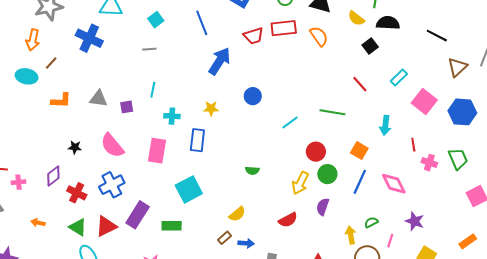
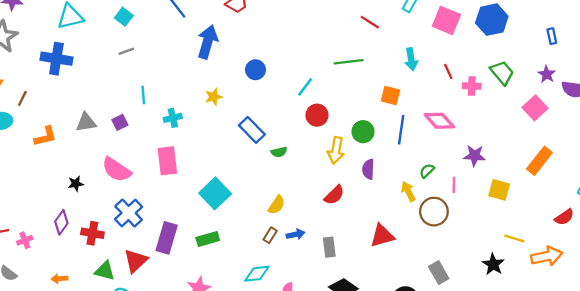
blue rectangle: (197, 140) -> (252, 130), moved, turned -35
red circle: (316, 152) -> (317, 115), moved
orange rectangle: (468, 241) -> (539, 161), size x1.4

